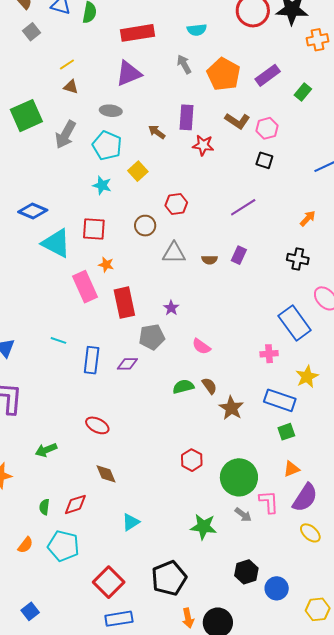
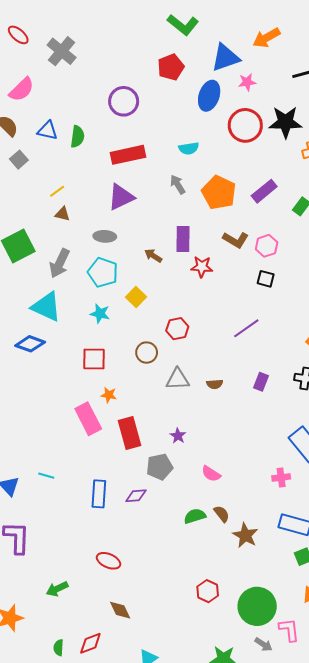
cyan triangle: (56, 243) -> (46, 307), moved
purple rectangle: (239, 255) -> (261, 382), moved
cyan line: (58, 340) -> (46, 476), moved

